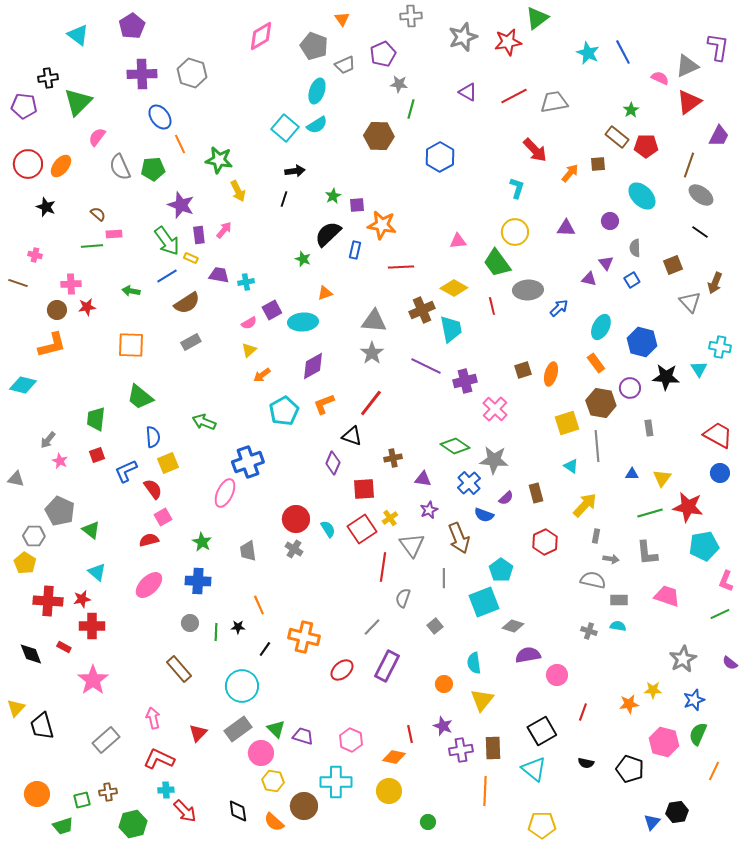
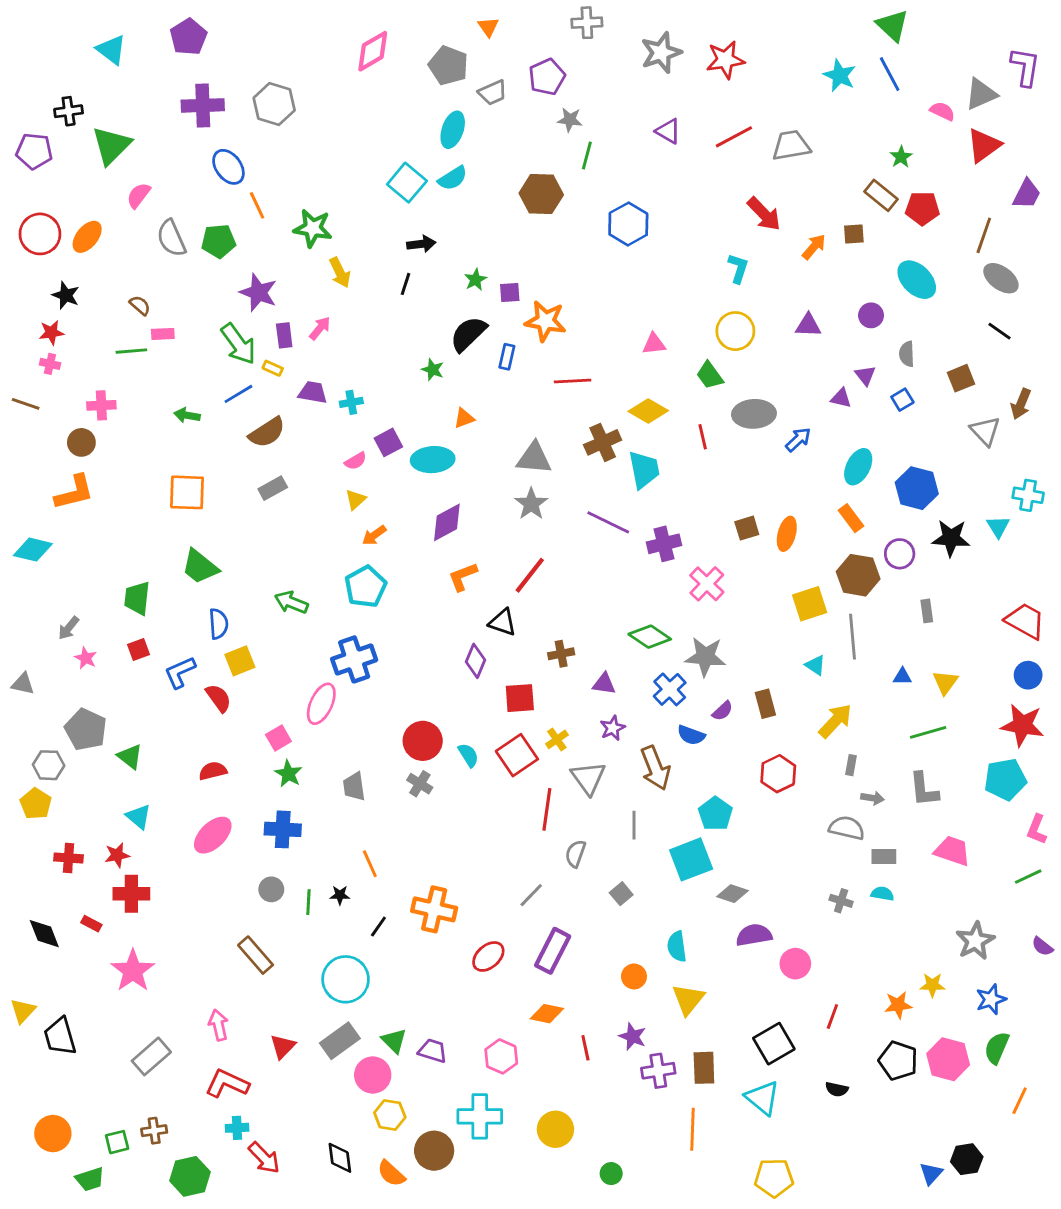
green triangle: (537, 18) -> (892, 25), moved, turned -40
green trapezoid: (497, 263) -> (710, 375), size x0.7
red star: (87, 307) -> (51, 332), moved
cyan pentagon: (284, 411) -> (366, 587), moved
red star: (688, 507) -> (1022, 725), moved
pink square: (163, 517) -> (278, 738), moved
red cross: (48, 601) -> (69, 858), size x0.7
orange diamond: (394, 757) -> (547, 1014), moved
black pentagon: (630, 769) -> (898, 1061), moved

